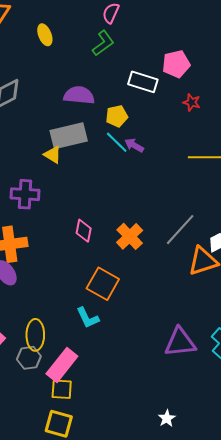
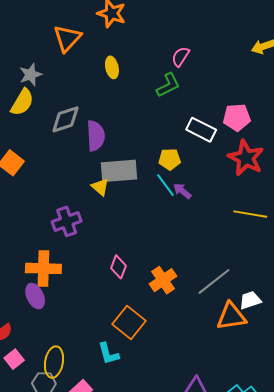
purple semicircle: (79, 95) -> (96, 136), moved, turned 72
red star: (192, 102) -> (246, 158), size x2.0
purple cross: (25, 194) -> (67, 221), turned -32

